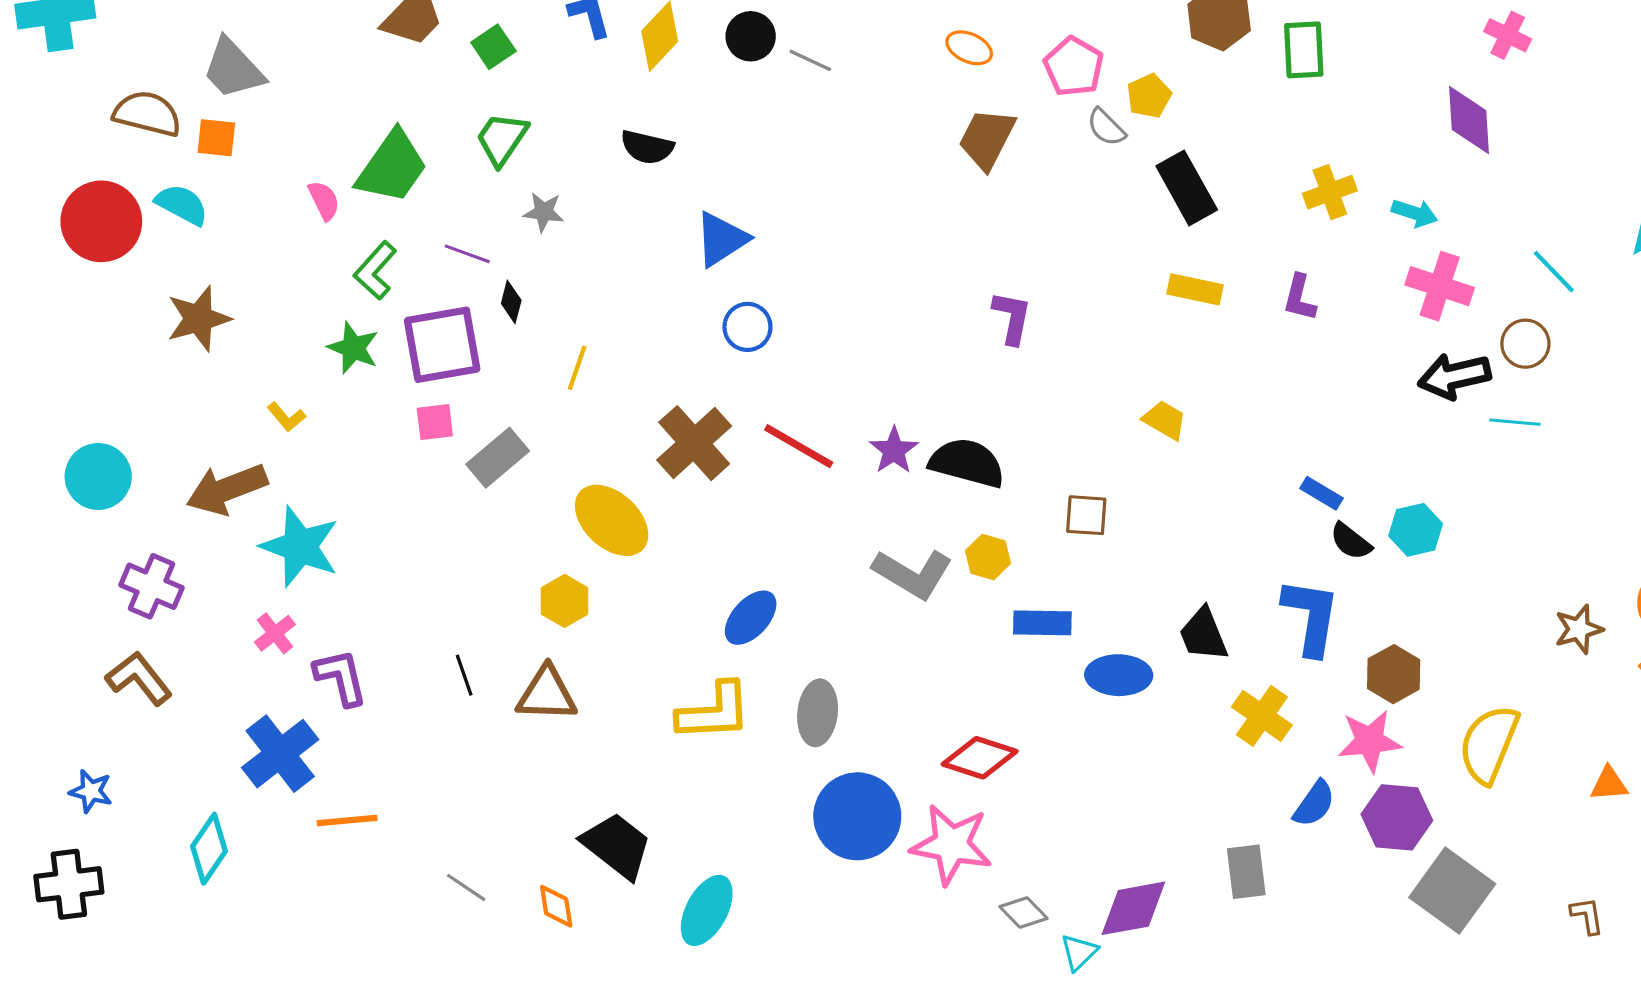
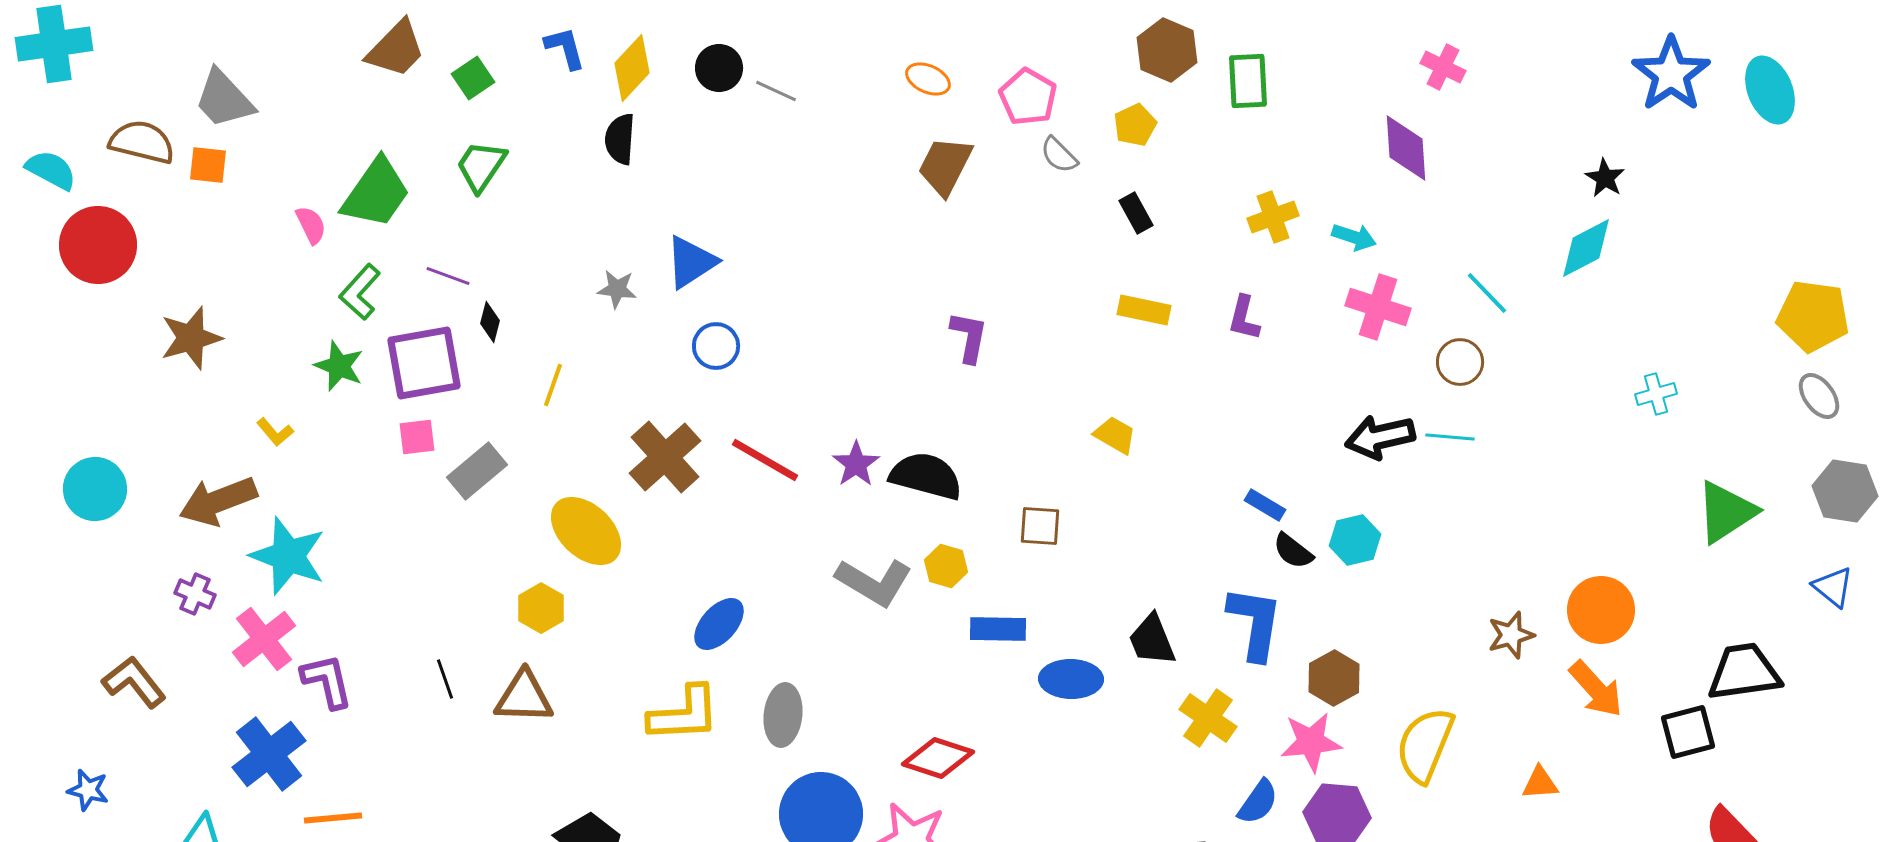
yellow pentagon: (1149, 96) -> (1135, 125), moved
black semicircle: (647, 147) -> (620, 139), moved, turned 81
black rectangle: (1187, 188) -> (1136, 213), size x0.6
cyan semicircle: (182, 205) -> (51, 170), moved
gray star: (544, 212) -> (617, 289), moved
black arrow: (1454, 376) -> (1380, 437), moved
purple cross: (151, 586) -> (195, 594), moved, size x0.7
pink cross: (275, 633) -> (264, 639), size x1.6

